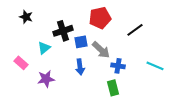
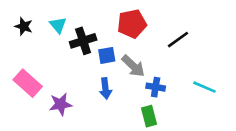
black star: (26, 17) -> (24, 26), moved
cyan triangle: (44, 48) -> (58, 25), moved, turned -32
pink rectangle: (21, 63) -> (28, 83), size x1.5

